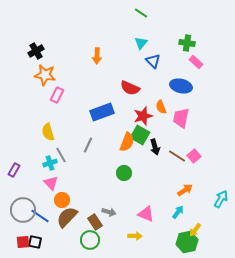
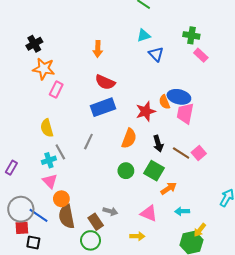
cyan triangle: (141, 43) -> (144, 35), turned 32
blue ellipse: (181, 86) -> (179, 97), moved
red semicircle: (130, 88) -> (105, 82), moved
green square: (140, 135) -> (154, 171), moved
orange arrow: (185, 190) -> (169, 188), moved
cyan arrow: (178, 212) -> (182, 211), turned -128
brown semicircle: (67, 217) -> (67, 216), turned -55
red square: (23, 242) -> (22, 228), moved

